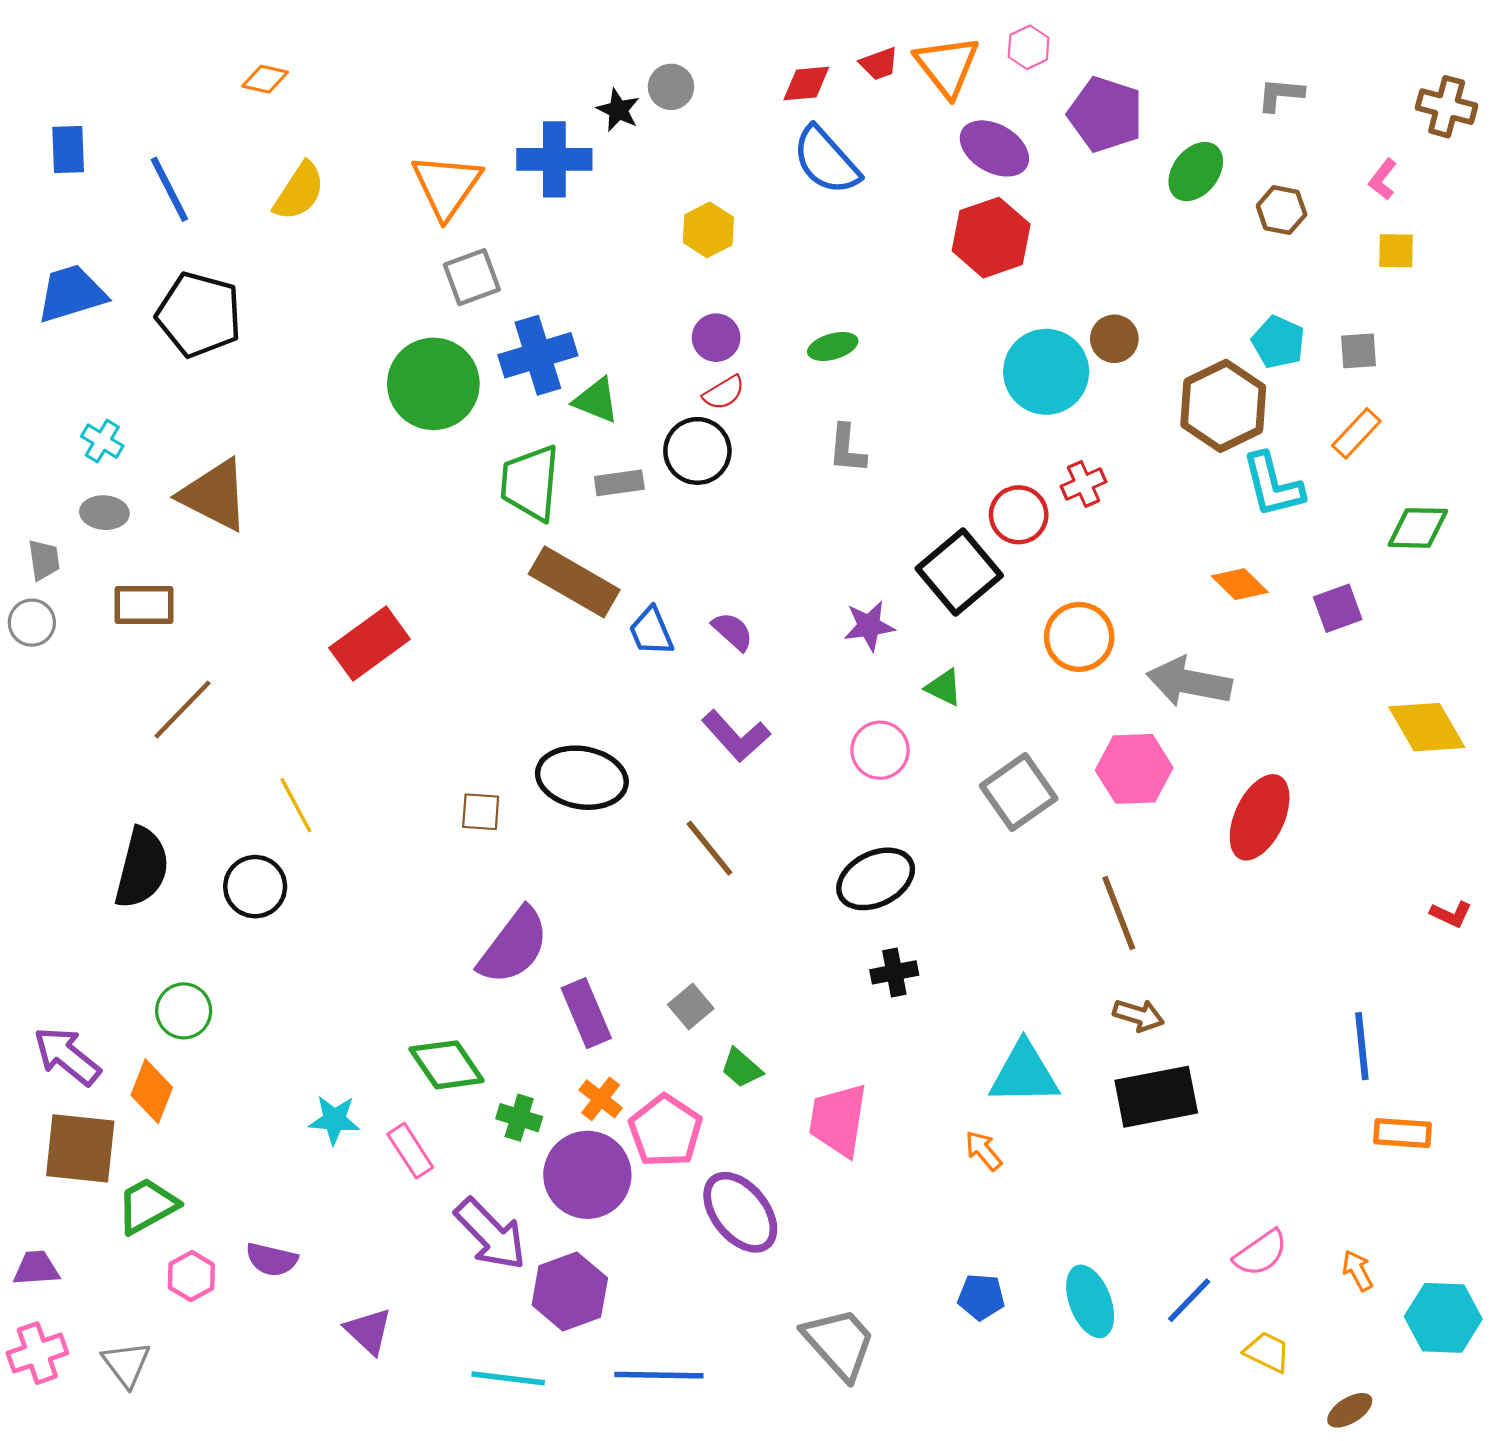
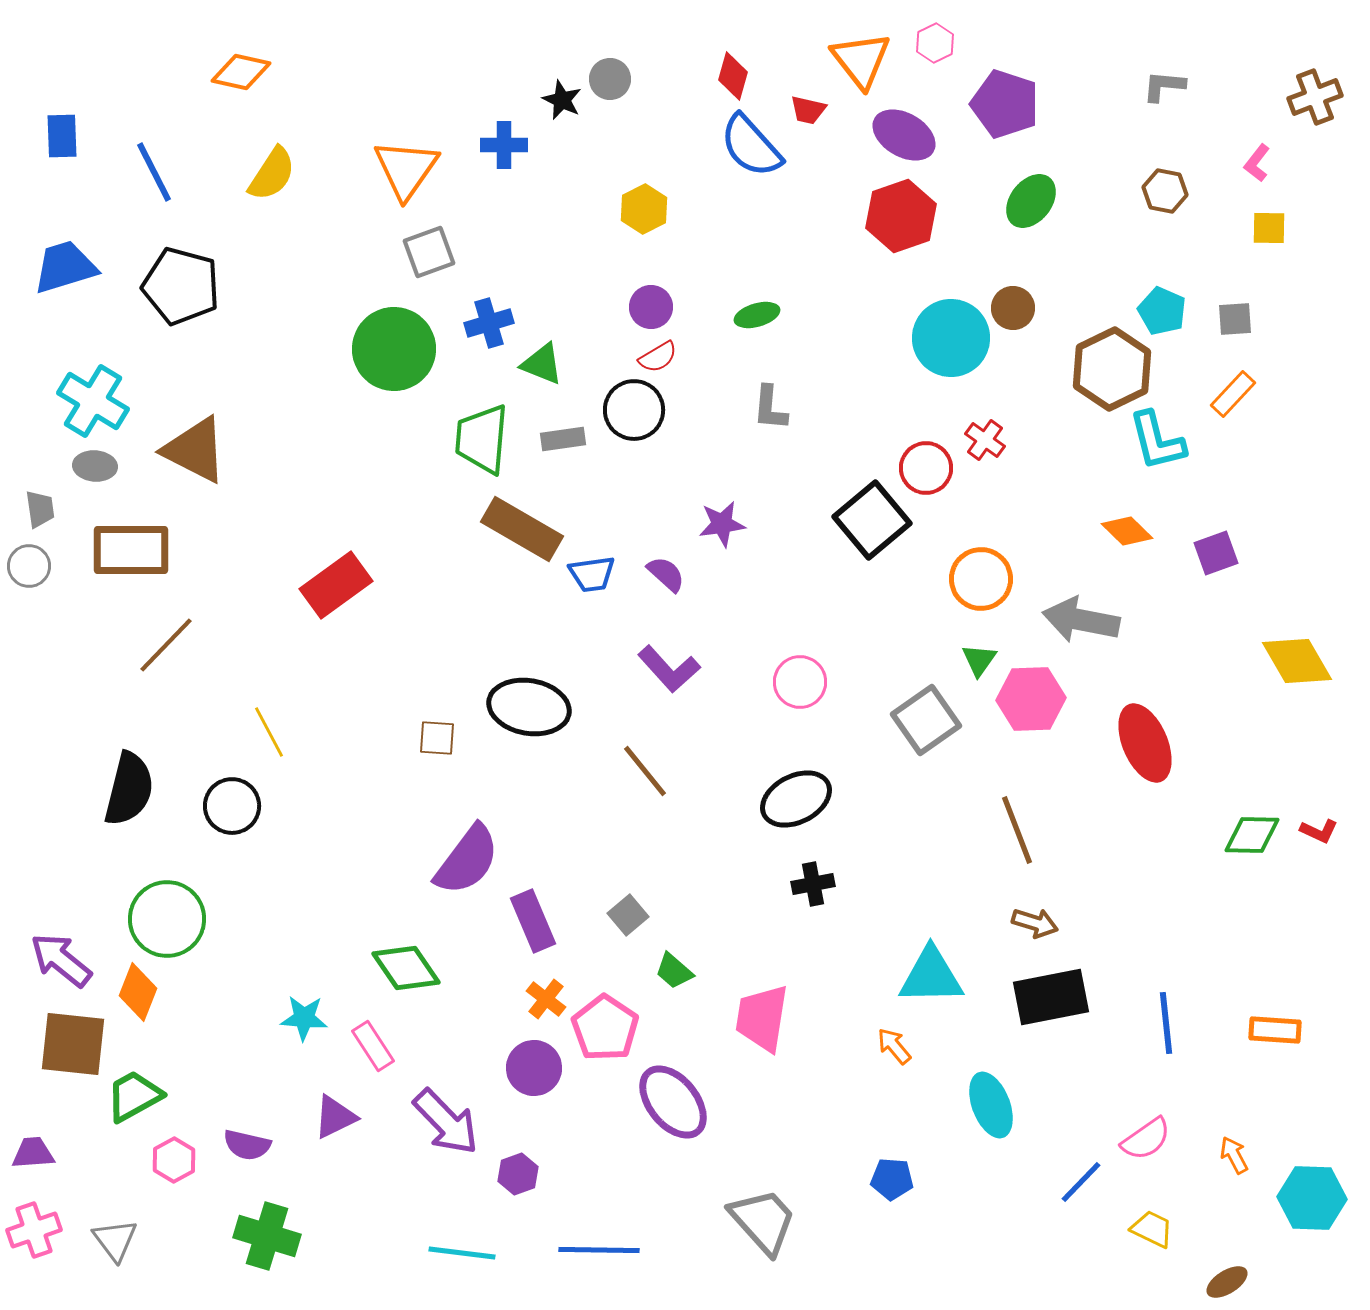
red trapezoid: (879, 64) -> (808, 110), moved, turned 33
orange diamond: (265, 79) -> (241, 72), size x1.4
red diamond: (806, 84) -> (733, 76), turned -69
brown cross: (1447, 107) -> (1315, 97), turned -36
blue cross: (554, 159) -> (504, 145), size x0.7
green ellipse: (1196, 172) -> (1031, 201), moved
blue cross: (538, 355) -> (489, 323), size x0.7
cyan cross: (102, 441) -> (93, 401), size x1.8
red cross: (1084, 484) -> (985, 440), turned -30
green diamond: (1418, 528) -> (1252, 835), moved
brown rectangle: (144, 605) -> (131, 550), size x1.4
purple star: (869, 626) -> (722, 524), moved
blue trapezoid: (651, 631) -> (592, 574), turned -75
green triangle: (944, 687) -> (979, 660), moved, turned 39
red ellipse: (1260, 817) -> (1145, 743), turned -48
green circle: (184, 1011) -> (167, 919), size x1.5
blue line: (1362, 1046) -> (1166, 1023), moved
green cross: (519, 1118) -> (267, 1236), moved, size x1.6
purple circle: (587, 1175) -> (534, 1068), size x0.7
purple hexagon: (570, 1291) -> (518, 1174), size x0.6
cyan ellipse: (1090, 1301) -> (991, 1105), moved
purple triangle: (368, 1331) -> (335, 1117), moved, turned 51

